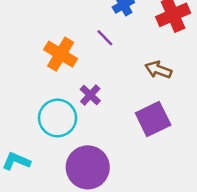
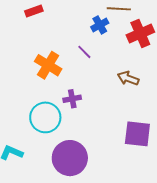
purple cross: (90, 95) -> (72, 99), turned 36
purple square: (153, 119) -> (137, 134), moved, turned 32

